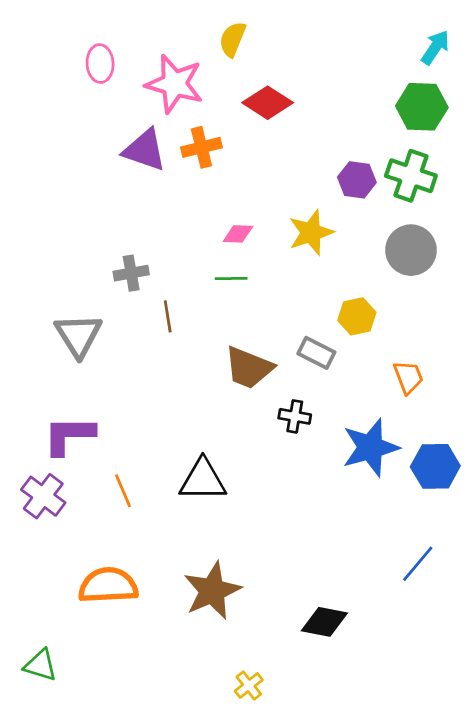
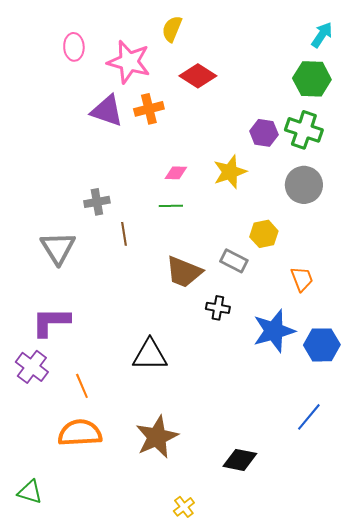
orange line: (123, 491) -> (82, 386), moved

